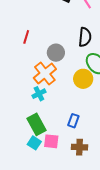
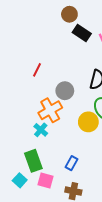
cyan cross: (39, 94) -> (41, 130), turned -32
cyan square: (34, 143) -> (20, 180), moved

